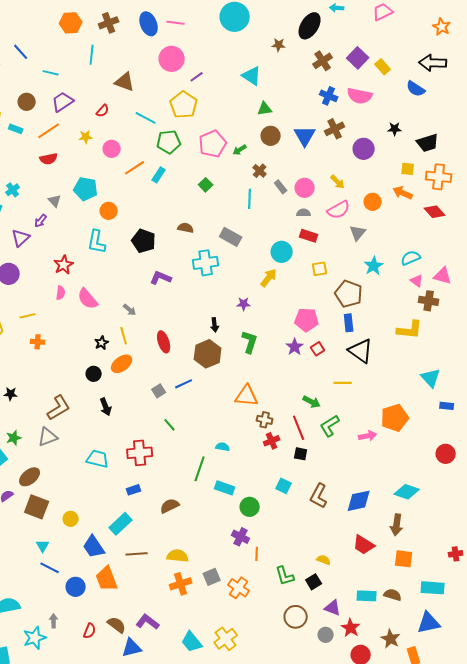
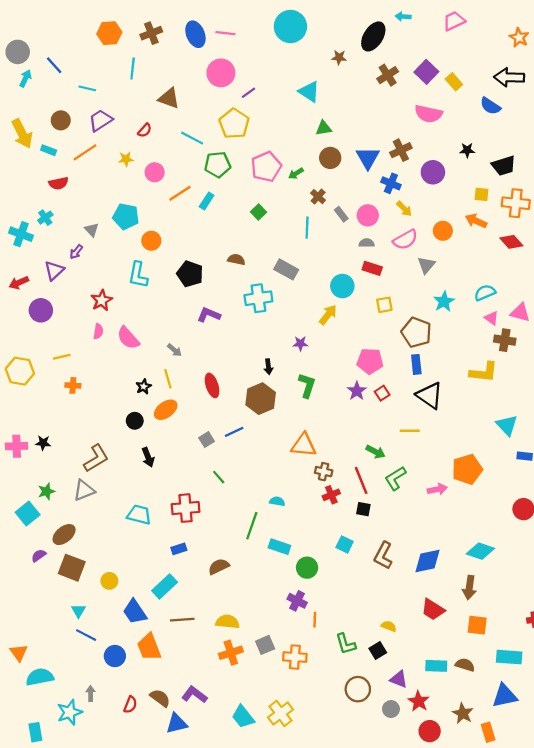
blue cross: (329, 96) -> (391, 183), moved
red semicircle: (49, 159) -> (59, 183), moved
orange cross: (239, 588) -> (295, 657), turned -30

